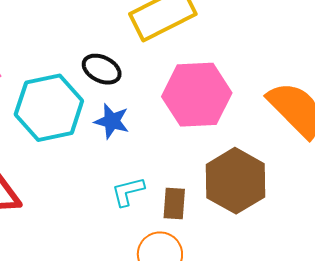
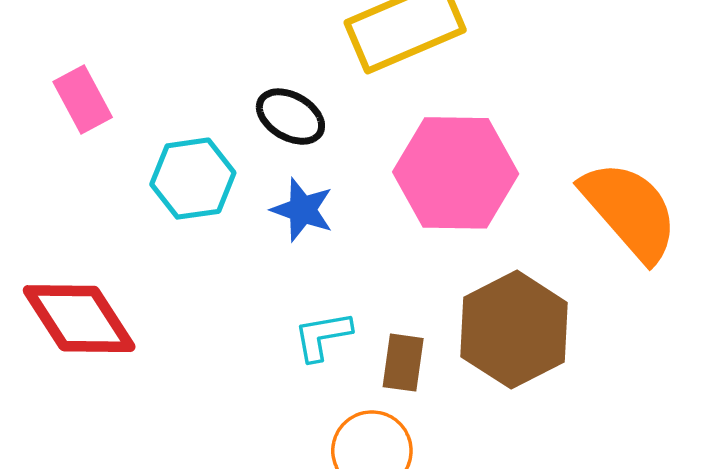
cyan hexagon: (49, 108) -> (193, 179), size x0.7

